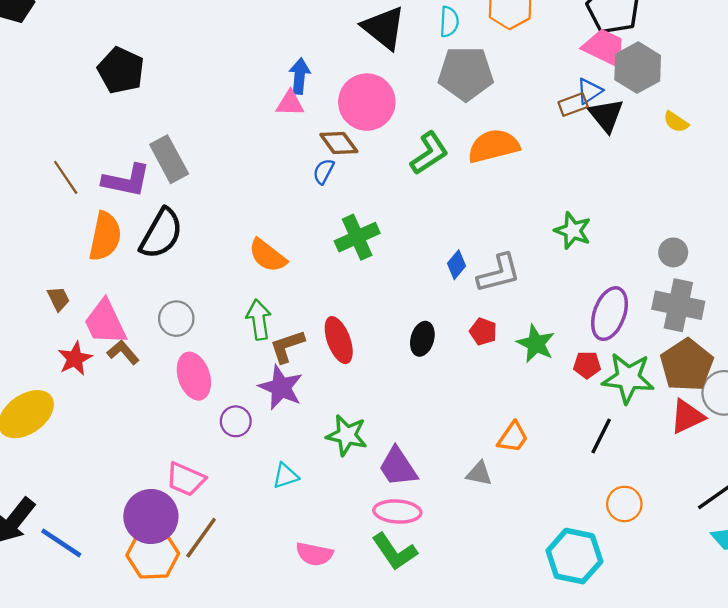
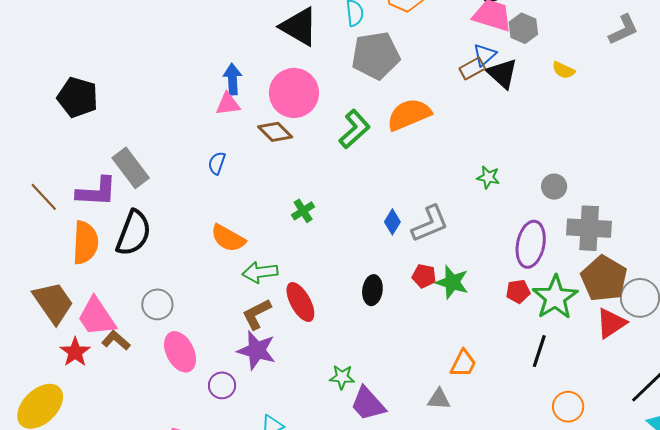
gray hexagon: (638, 68) -> (523, 28), size x0.7
blue semicircle: (324, 171) -> (217, 163), moved
green star: (573, 231) -> (488, 177), size x0.7
green cross: (357, 237) -> (303, 211), size x0.6
gray circle: (673, 252) -> (554, 187), moved
brown trapezoid: (58, 299) -> (53, 303), size x2.0
green arrow: (259, 320) -> (260, 272), moved, turned -80
green star: (536, 344) -> (452, 282), moved
green star: (628, 378) -> (555, 297), turned -30
green star: (347, 435) -> (342, 377), moved, size x0.7

